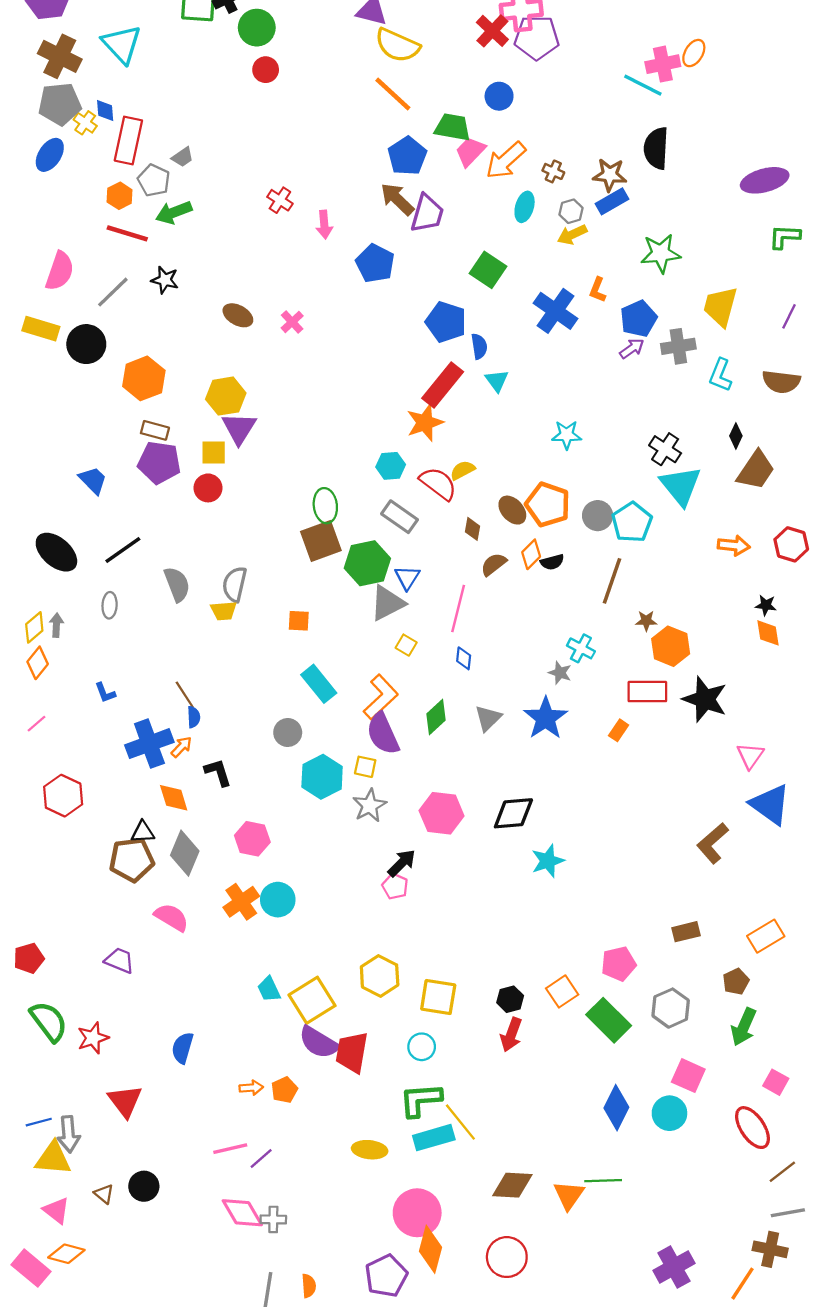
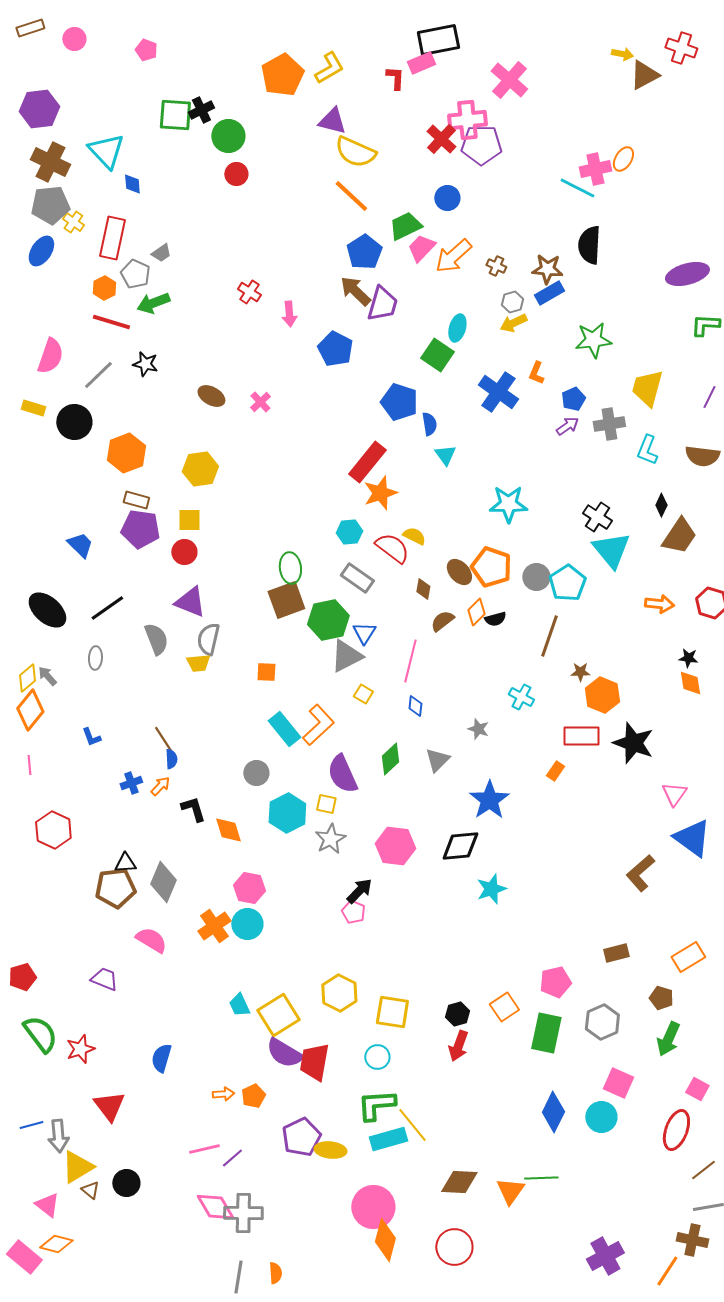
blue diamond: (105, 111) -> (132, 184), moved
green trapezoid: (453, 127) -> (405, 226), turned -36
cyan ellipse: (525, 207) -> (457, 328), moved
blue pentagon: (639, 319) -> (573, 399), size x0.7
yellow rectangle: (41, 329) -> (33, 408), size x0.7
red rectangle: (443, 385) -> (367, 462), moved
purple triangle: (239, 428) -> (190, 602), moved, turned -40
cyan star: (567, 435) -> (508, 504), size x1.4
yellow semicircle: (463, 470) -> (414, 536), turned 55
gray arrow: (56, 625) -> (47, 676), turned -45
orange diamond: (38, 663) -> (30, 710), size x1.4
gray star: (560, 673) -> (478, 729), moved
orange L-shape: (381, 697) -> (318, 725), moved
blue star: (546, 718) -> (489, 800), moved
pink line: (37, 724) -> (29, 765), turned -54
blue cross: (149, 744) -> (131, 783), size x0.5
orange diamond: (174, 798) -> (228, 830), moved
pink hexagon: (252, 839) -> (249, 888), moved
brown pentagon: (736, 981) -> (661, 998), turned -30
green rectangle: (609, 1020) -> (546, 1033), turned 57
red ellipse: (752, 1128) -> (676, 1130), turned 54
yellow triangle: (53, 1159) -> (77, 1167), moved, turned -36
gray cross: (273, 1219) -> (243, 1213), size x1.6
purple pentagon: (386, 1276) -> (301, 1137), moved

